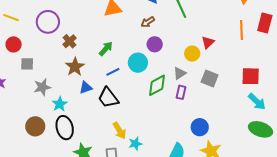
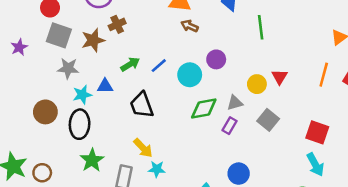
brown arrow: (148, 22) -> (190, 26), moved, turned 40
red triangle: (208, 42) -> (279, 77), turned -32
green arrow: (106, 49) -> (130, 64), moved
gray square: (27, 64) -> (59, 35), size x1.5
brown star: (75, 67) -> (93, 40), moved
blue line: (113, 72) -> (159, 66), moved, turned -32
blue triangle: (86, 88) -> (105, 86), moved
yellow arrow: (119, 131) -> (143, 148), turned -30

